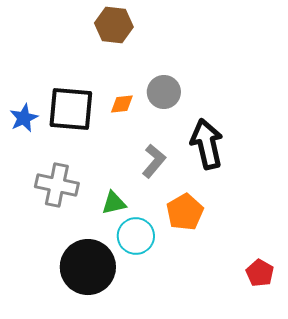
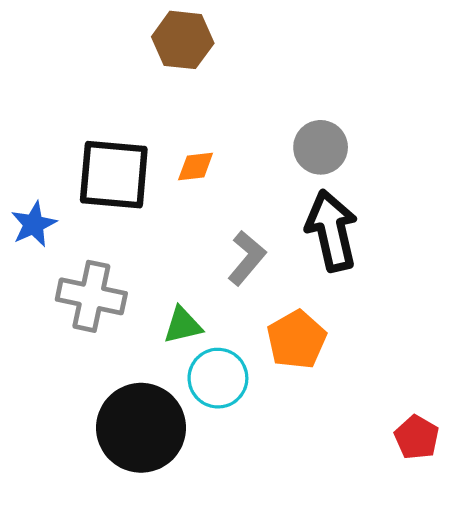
gray circle: (164, 92) -> (321, 147), moved
blue star: (24, 118) -> (34, 224), moved

